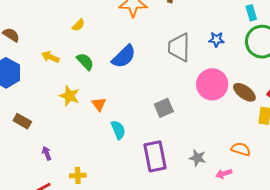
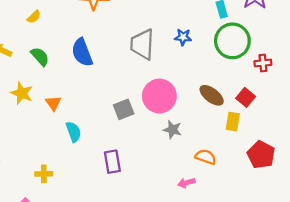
blue semicircle: (124, 57) -> (82, 52), turned 112
pink circle: (212, 84) -> (159, 96), moved
purple rectangle: (155, 156) -> (112, 162), size x0.7
gray star: (198, 158) -> (172, 130), moved
yellow cross: (78, 175) -> (44, 174), moved

